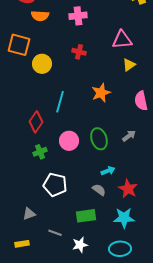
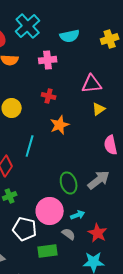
orange star: (101, 93) -> (60, 125), moved
gray arrow: (129, 136) -> (99, 180), size x1.6
pink circle: (69, 141) -> (50, 211), moved, size x1.4
green rectangle: (86, 216) -> (48, 251), moved

